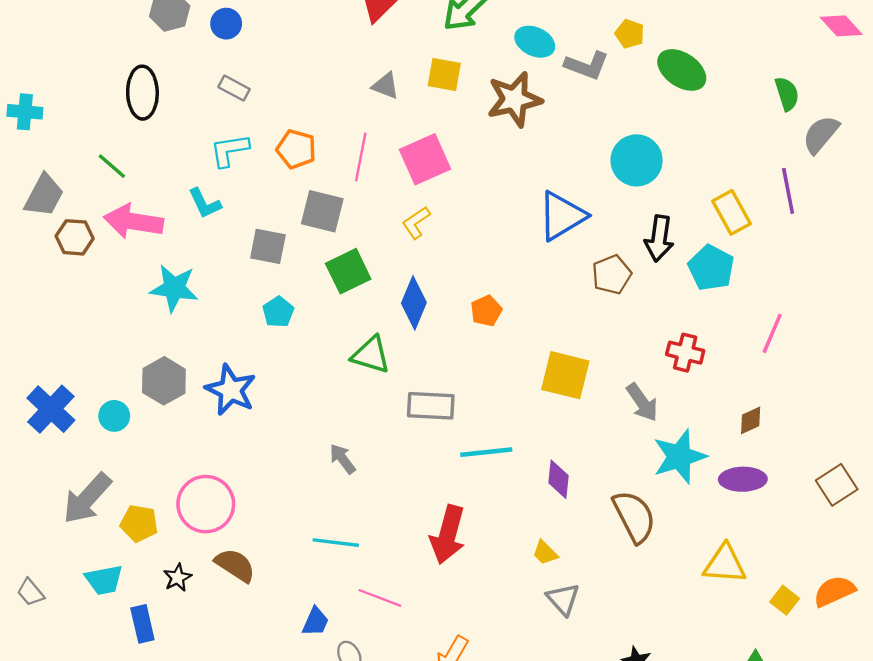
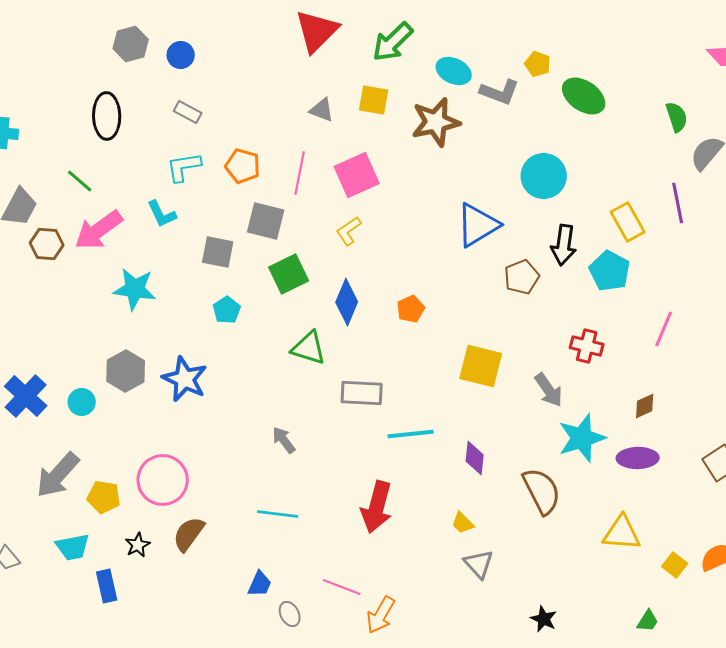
pink arrow: (133, 221) -> (99, 230), turned -45
brown semicircle: (235, 565) -> (189, 534), turned -87
pink line: (380, 598) -> (342, 587), moved

